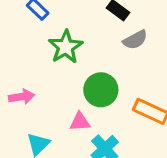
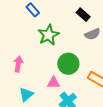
pink arrow: (22, 97) -> (18, 64), turned -77

